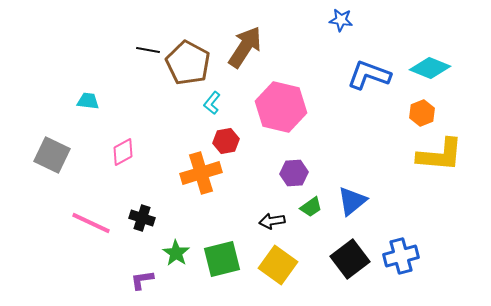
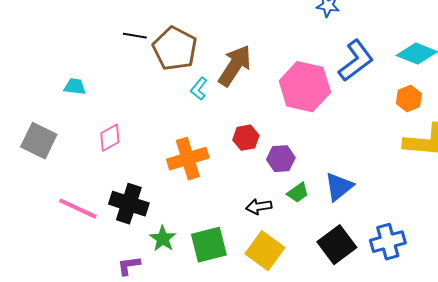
brown arrow: (245, 47) -> (235, 66), moved
blue L-shape: (369, 75) -> (356, 61), turned 123
pink hexagon: (281, 107) -> (305, 87), moved
red hexagon: (226, 141) -> (246, 138), moved
black cross: (142, 218) -> (129, 204), size x1.5

